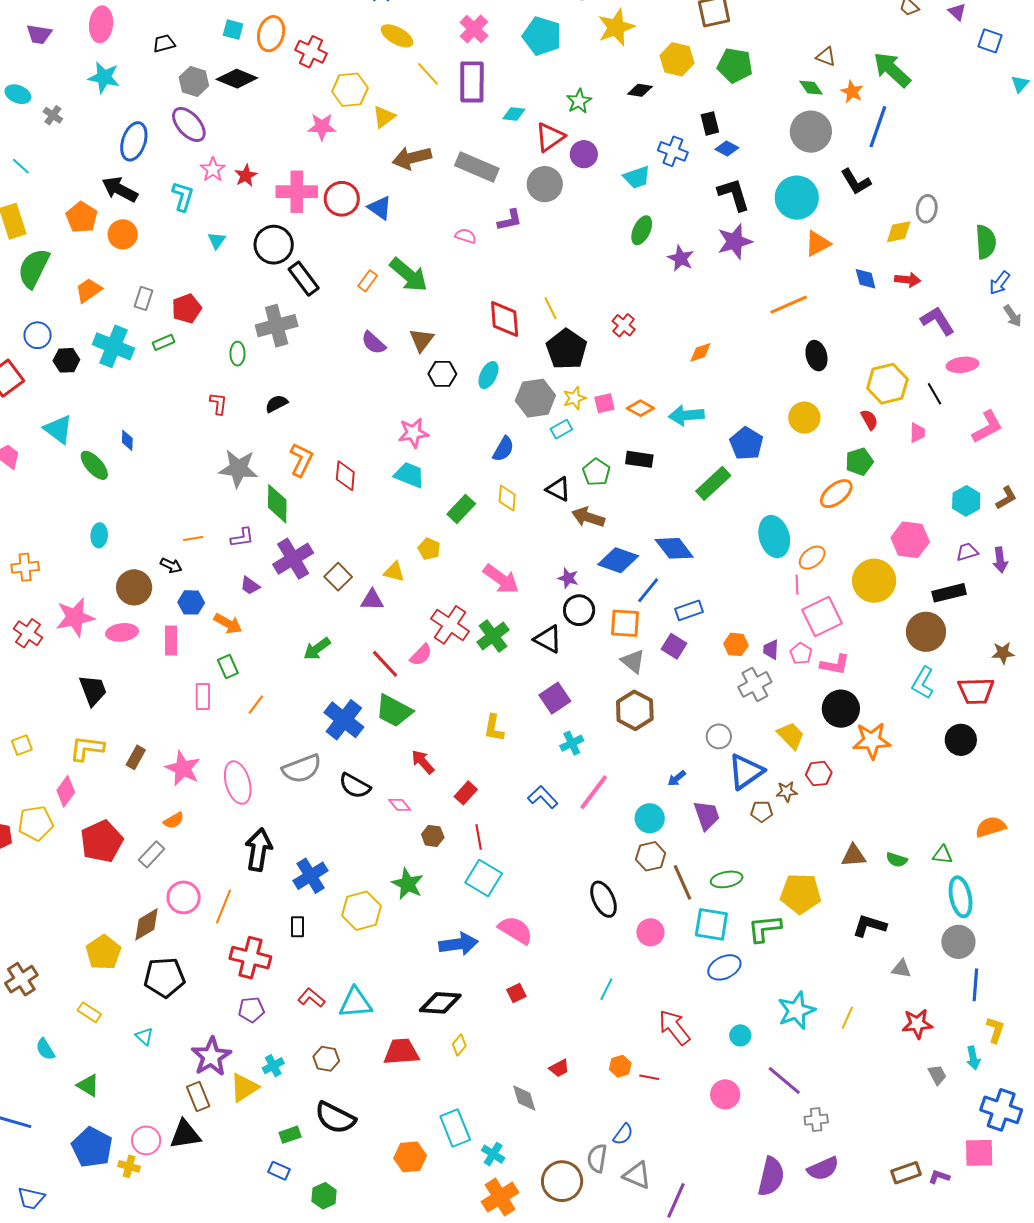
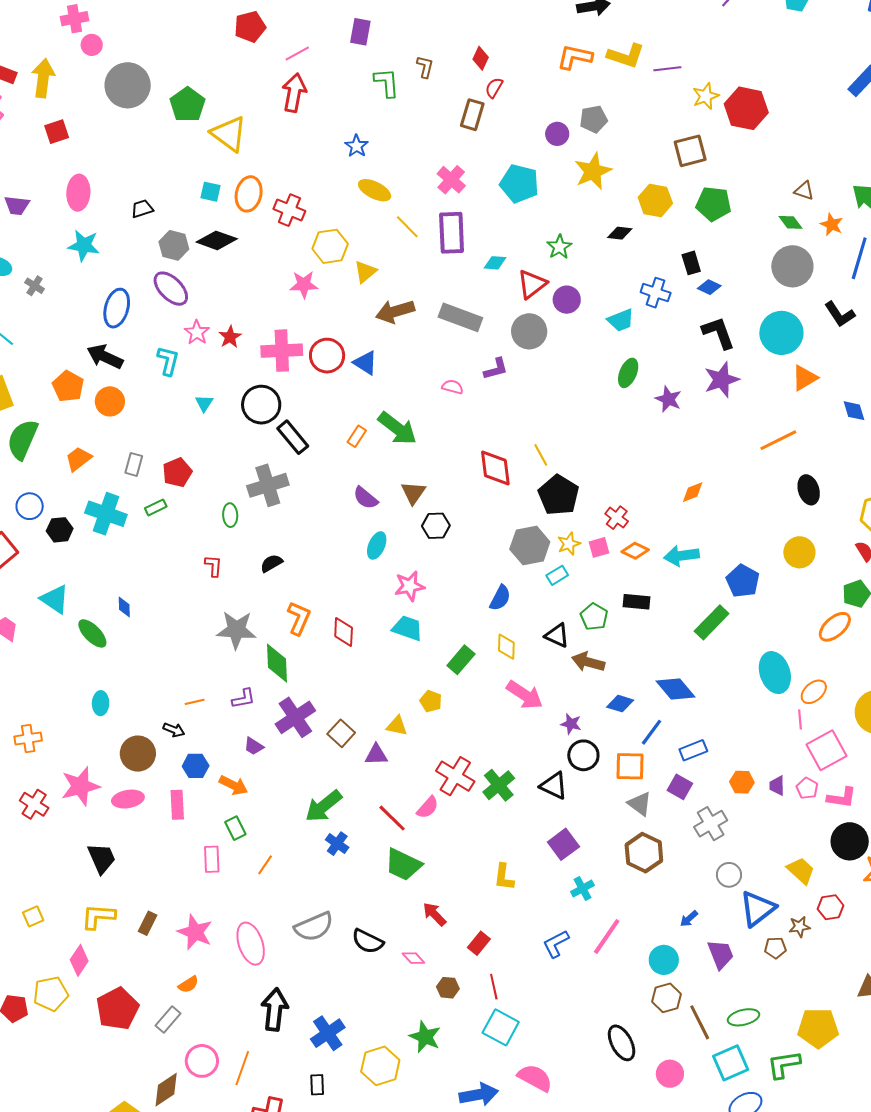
red cross: (624, 325) -> (617, 518), moved
cyan ellipse: (488, 375) -> (377, 545), moved
blue diamond: (618, 560) -> (620, 704), size x0.7
pink arrow: (501, 579) -> (525, 695), moved
green arrow: (317, 649) -> (323, 806), size x1.4
gray cross: (755, 684) -> (711, 824), moved
blue cross: (344, 720) -> (337, 844), moved, size x0.6
blue L-shape: (543, 797) -> (556, 944), turned -72
cyan square: (711, 924) -> (731, 1063), turned -30

